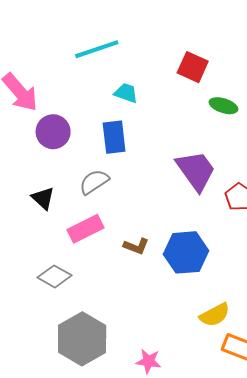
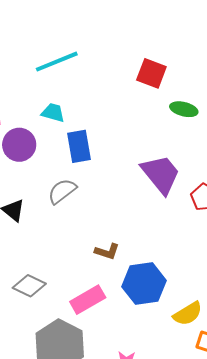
cyan trapezoid: (126, 93) -> (53, 113), moved
pink rectangle: (86, 229) -> (88, 300), moved
blue hexagon: (186, 252) -> (144, 284), moved

